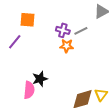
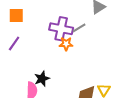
orange square: (28, 20) -> (16, 16), moved
purple cross: (63, 30) -> (61, 29), size x1.6

